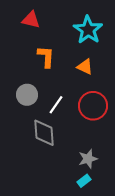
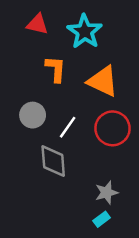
cyan star: (88, 30) -> (85, 31), moved
orange triangle: (85, 67) -> (103, 81), size x1.6

